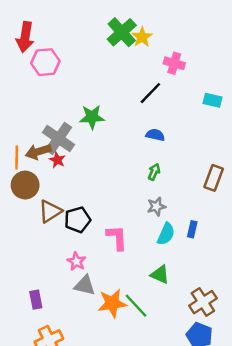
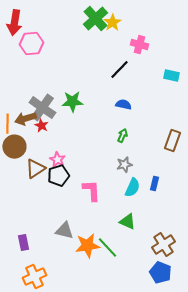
green star: (92, 117) -> (72, 102), moved
pink star: (76, 261) -> (57, 160), moved

